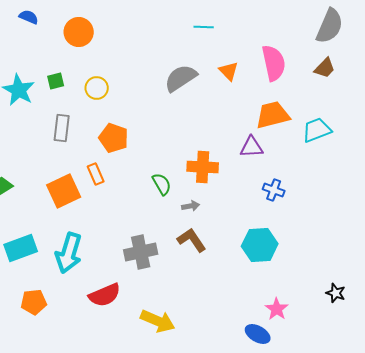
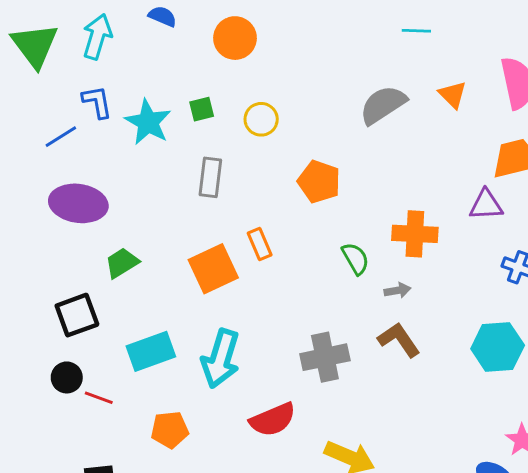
orange pentagon: (114, 138) -> (319, 182), moved

